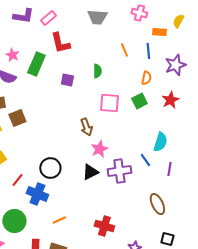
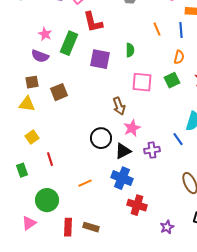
purple square: (67, 80) -> (100, 59), size x1.5
brown square: (17, 118) -> (59, 92), moved
black circle: (50, 168) -> (101, 138), moved
purple cross: (119, 171) -> (152, 150), size x0.7
red line: (17, 180) -> (50, 159), turned -56
blue cross: (37, 194) -> (122, 178), moved
orange line: (59, 220) -> (85, 183), moved

